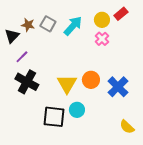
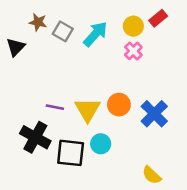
brown star: (28, 25) -> (38, 22), moved
purple line: (22, 57) -> (55, 107), moved, turned 56
black cross: (27, 82) -> (35, 137), moved
yellow semicircle: (127, 127) -> (152, 175), moved

